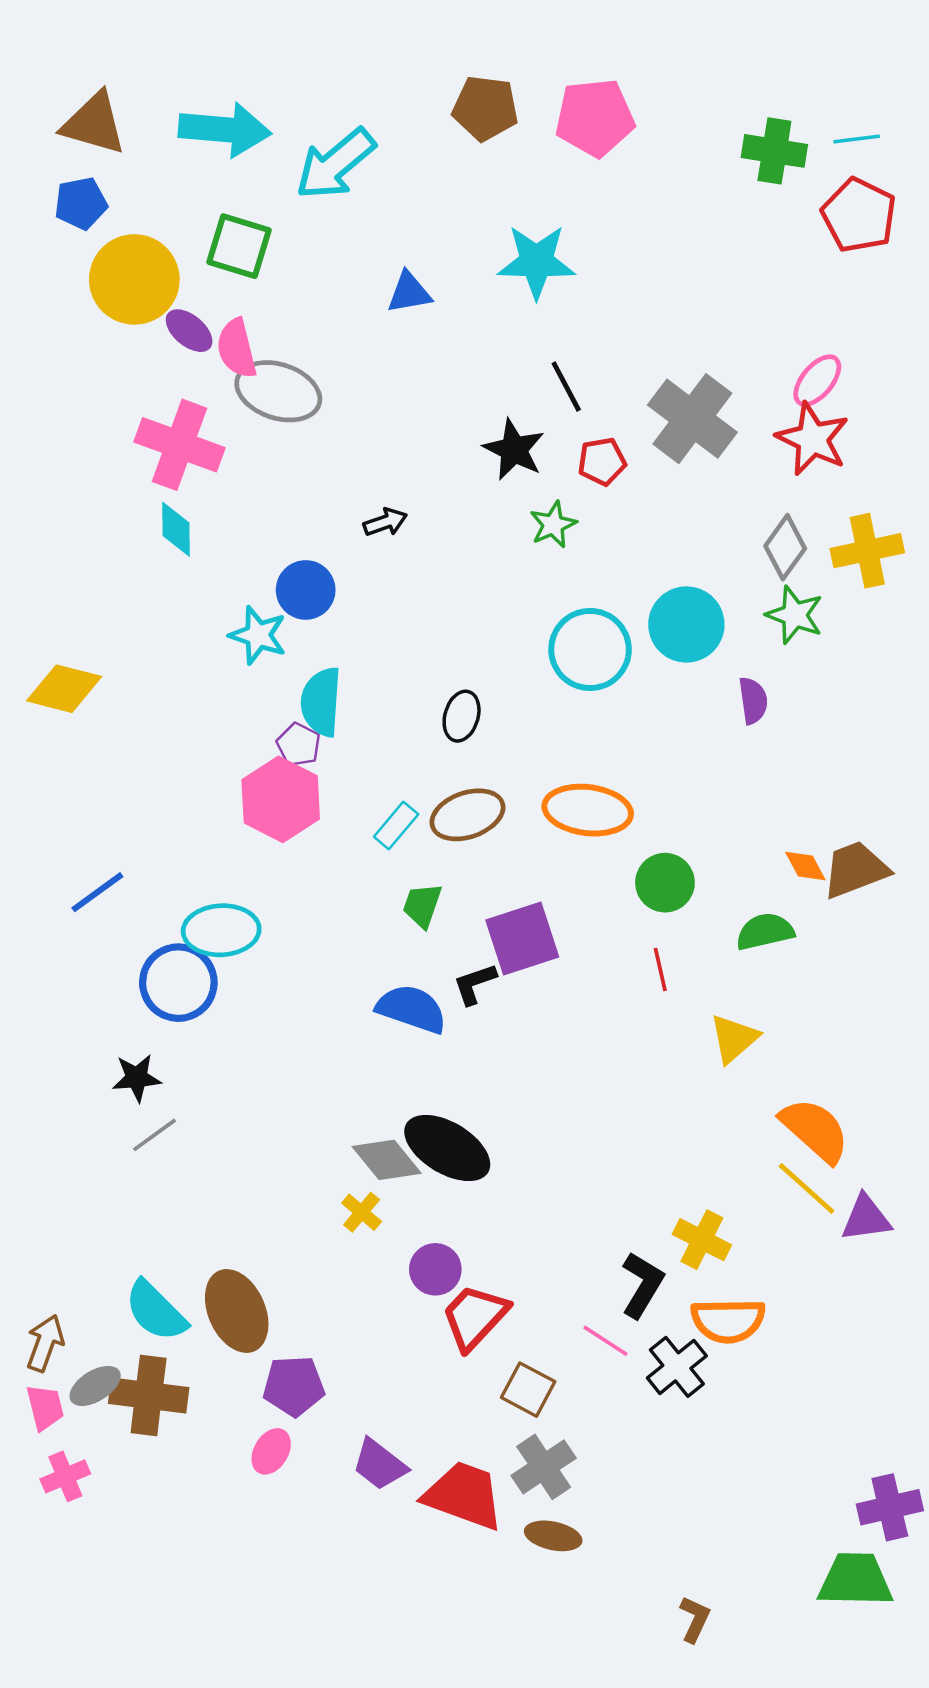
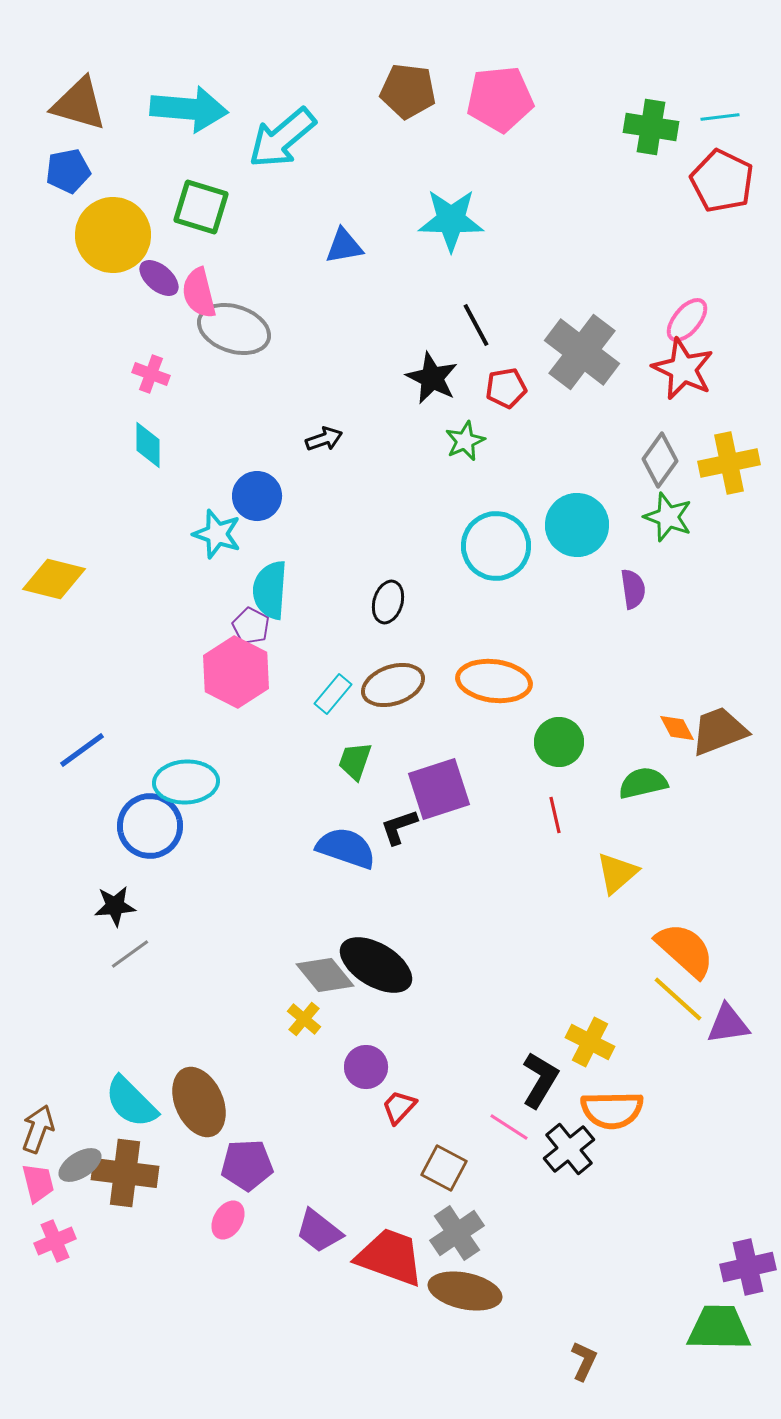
pink cross: (180, 445) -> (151, 374), size x0.5
red trapezoid: (475, 1317) -> (399, 1107), size x0.6
brown ellipse: (553, 1536) -> (465, 1291), size x1.5

